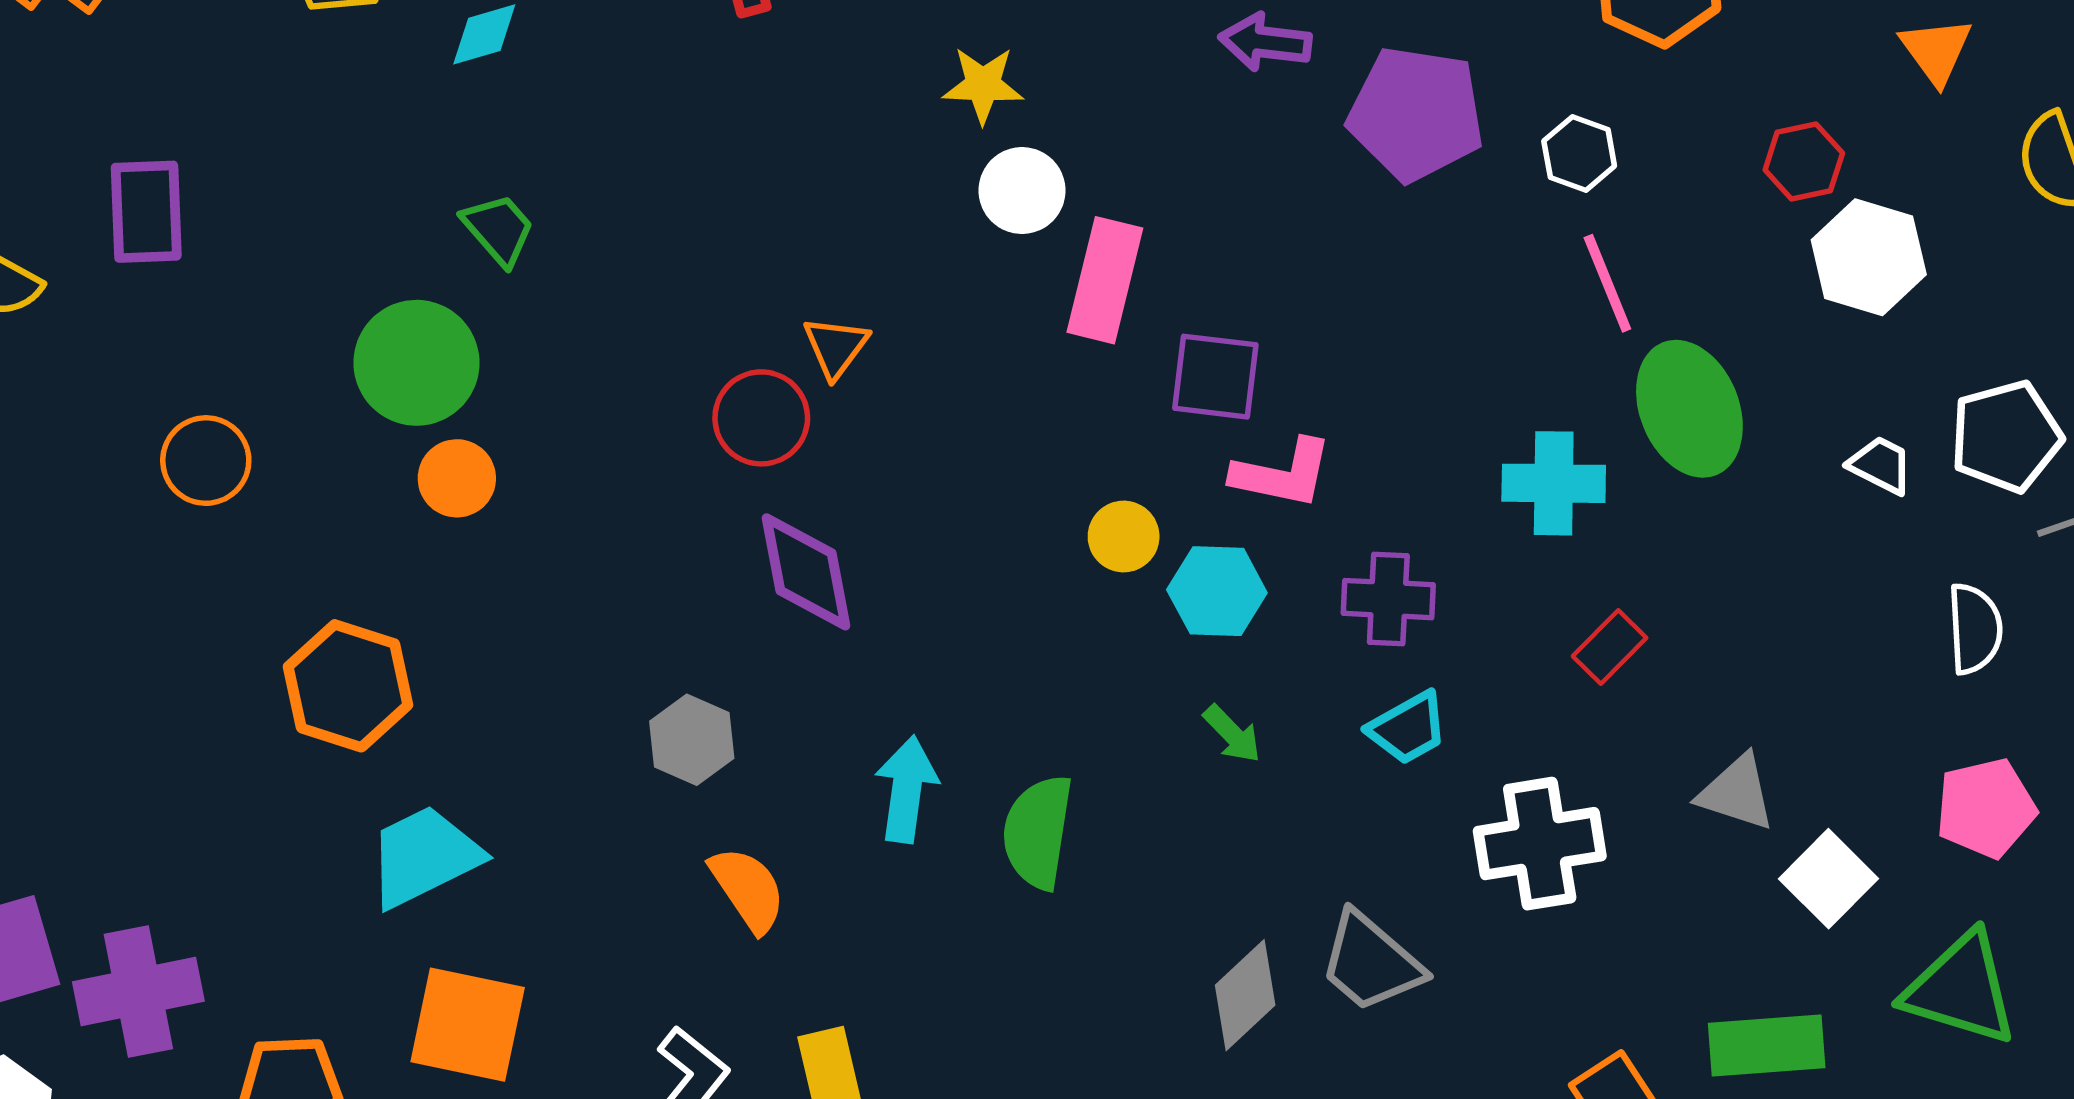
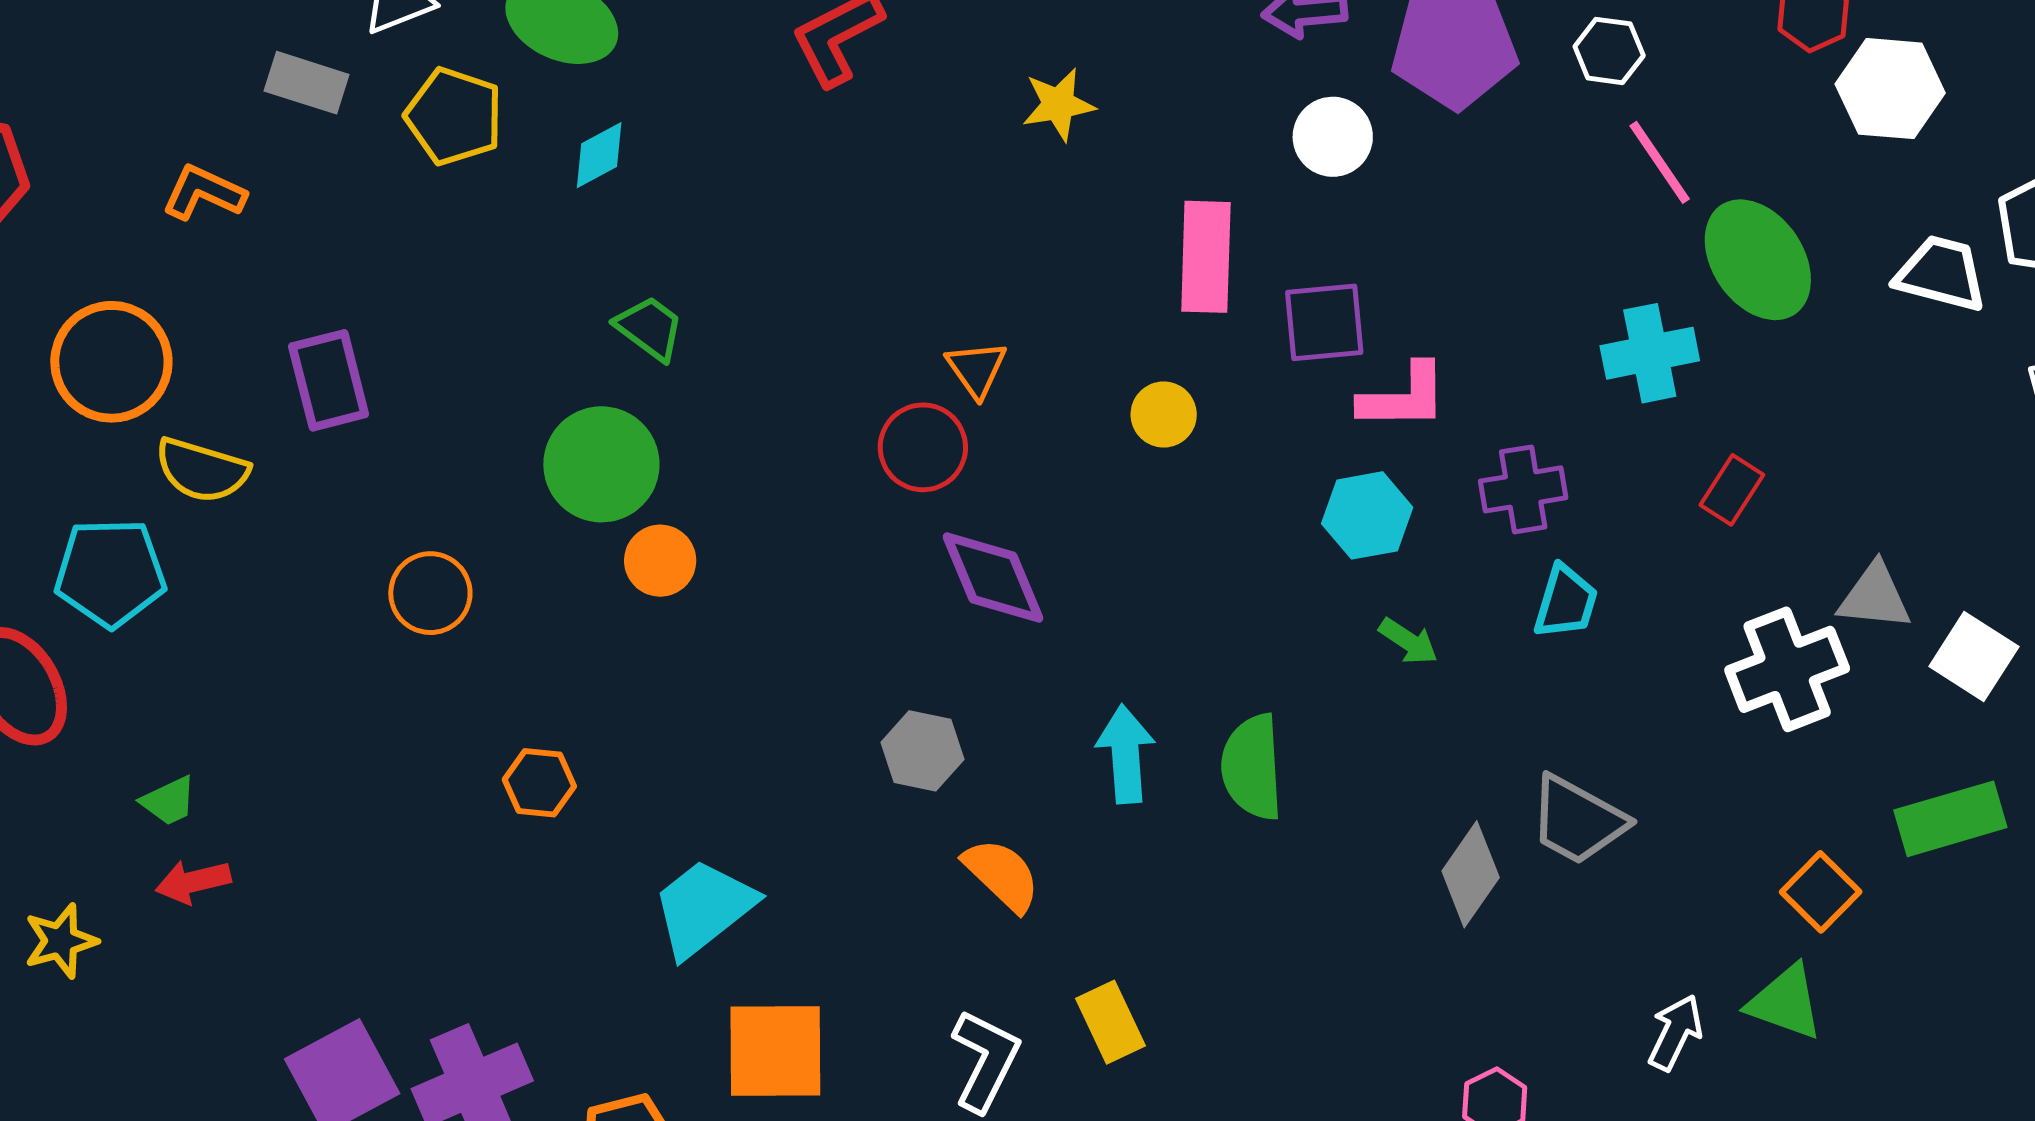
white circle: (1022, 191) -> (1333, 137), moved
white trapezoid: (1881, 465) -> (1941, 274), size x1.5
yellow circle: (1124, 537) -> (1164, 414), moved
orange hexagon: (348, 686) -> (539, 783), moved, size x0.6
cyan trapezoid: (1408, 728) -> (1566, 602), turned -32
white cross: (1540, 844) -> (1787, 669), moved

